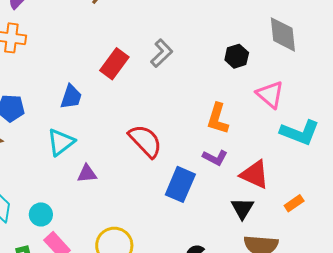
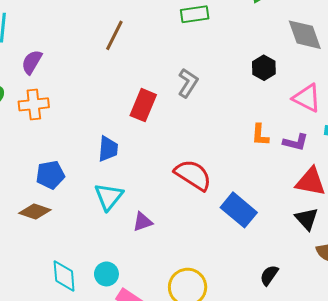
orange L-shape: (218, 119) -> (260, 135), size x0.7
purple L-shape: (215, 158) -> (296, 142), moved
blue rectangle: (180, 184) -> (239, 210), turned -60

